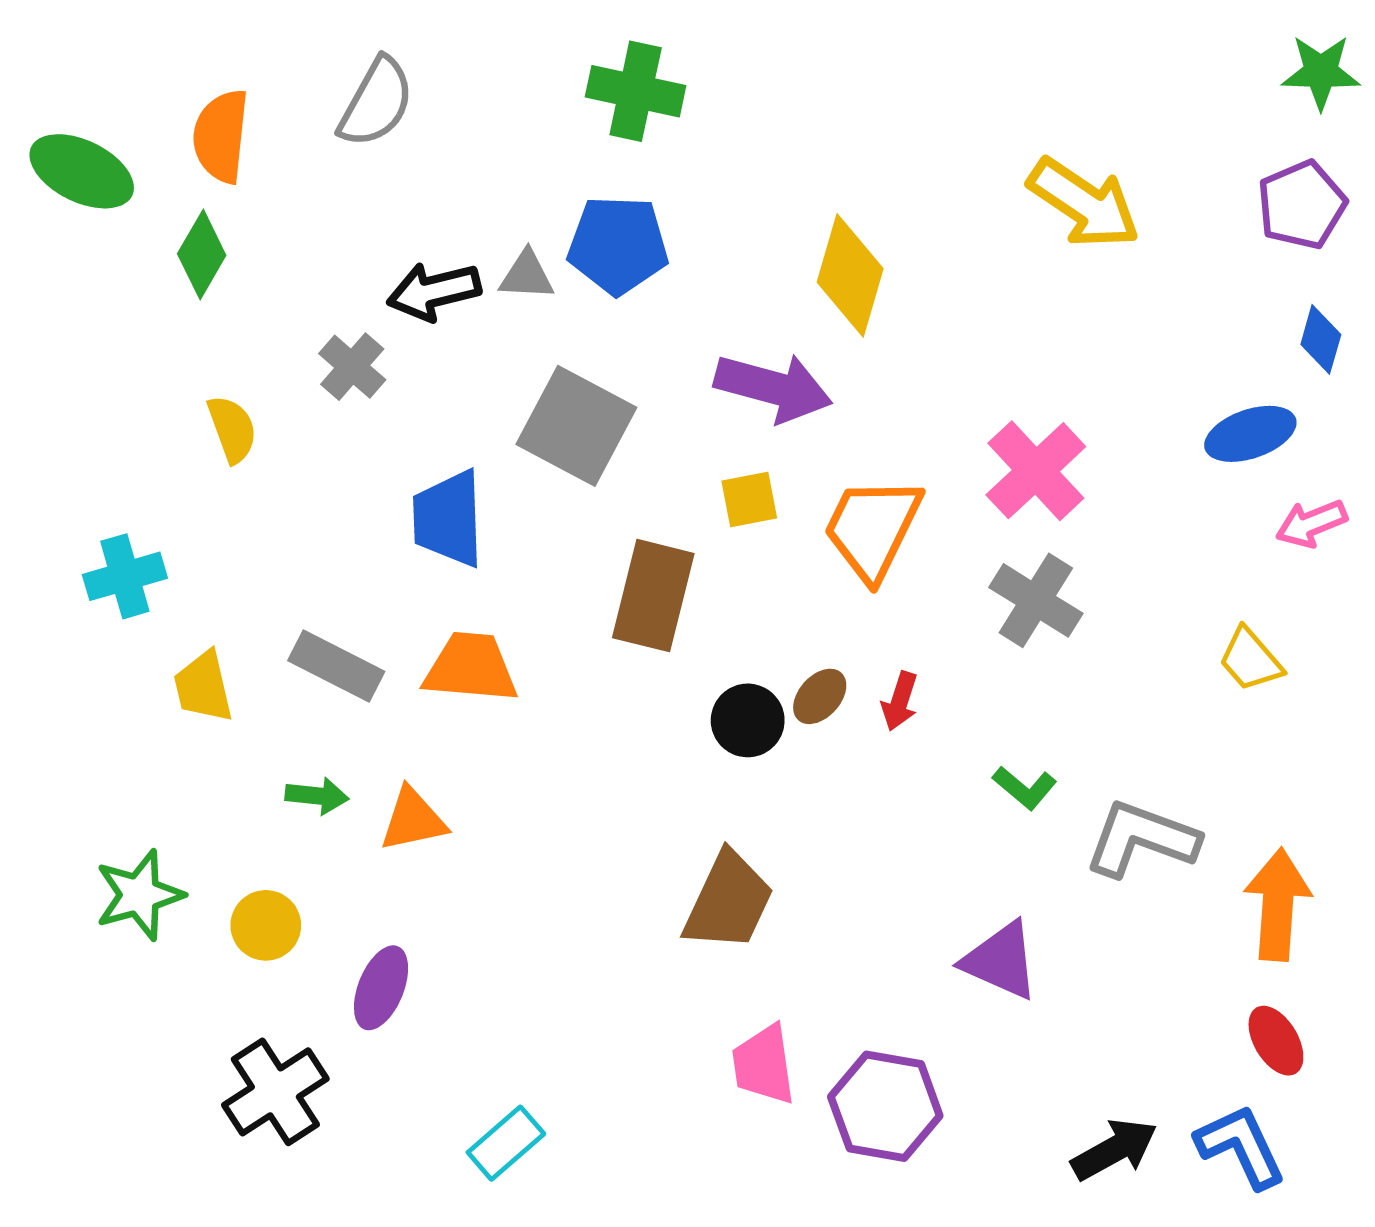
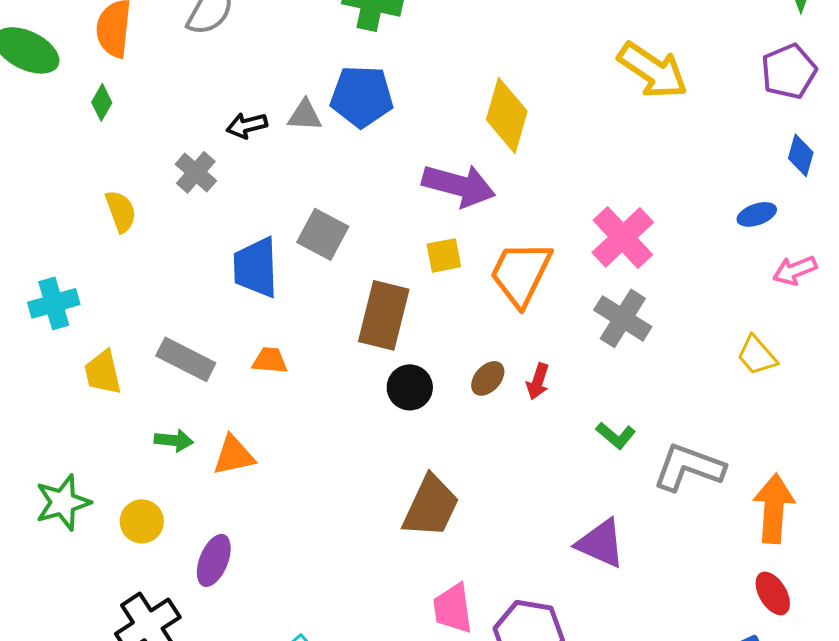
green diamond: (202, 255) -> (102, 102), size x0.7
black arrow: (434, 291) -> (247, 125), size x0.7
gray square: (576, 426) -> (323, 234), moved, size x0.7
blue ellipse: (1250, 434) -> (757, 214), size x0.7
orange trapezoid: (471, 668) -> (270, 360), size x0.6
black circle: (748, 720) -> (410, 387), moved

